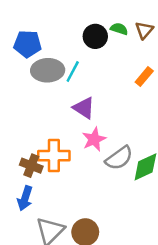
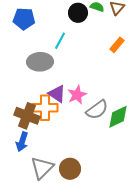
gray ellipse: (48, 70) -> (40, 62), moved
purple triangle: (84, 108) -> (57, 94), moved
brown cross: (31, 166) -> (27, 116), size x1.4

